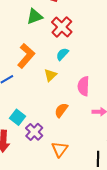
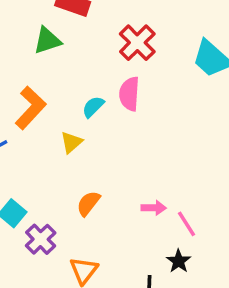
red cross: (62, 27) -> (137, 43), moved
pink semicircle: (84, 86) -> (129, 94), moved

